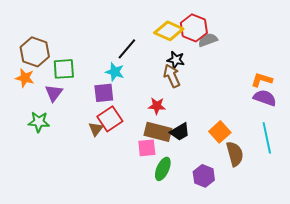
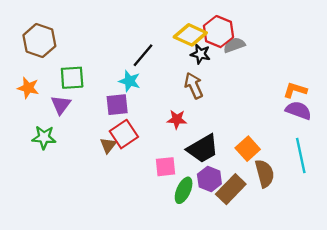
brown hexagon: (35, 52) -> (39, 41), moved
black star: (176, 60) -> (200, 54), moved
brown rectangle: (158, 132) -> (231, 189), moved, turned -60
black trapezoid: (180, 132) -> (203, 149), size x1.4
purple hexagon: (204, 176) -> (209, 179), moved

